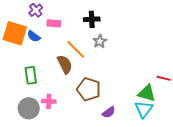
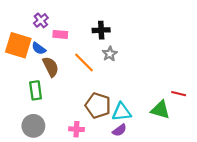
brown semicircle: (65, 64) -> (51, 67), moved
pink cross: (49, 101) -> (76, 129), moved
cyan triangle: (144, 109) -> (122, 112), moved, turned 48

